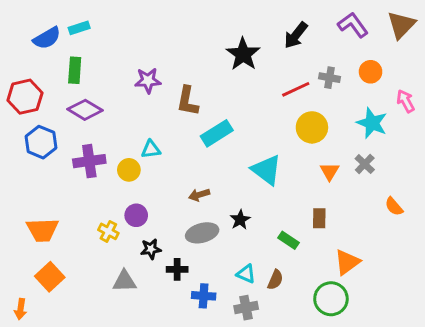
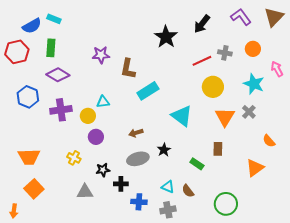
cyan rectangle: (79, 28) -> (54, 19), turned 40
red hexagon: (25, 97) -> (17, 52), moved
orange triangle: (330, 171) -> (225, 117), size x1.5
purple circle: (136, 215) -> (96, 137), moved
orange triangle: (347, 262) -> (255, 168), moved
brown semicircle: (275, 280) -> (188, 191), turned 120

